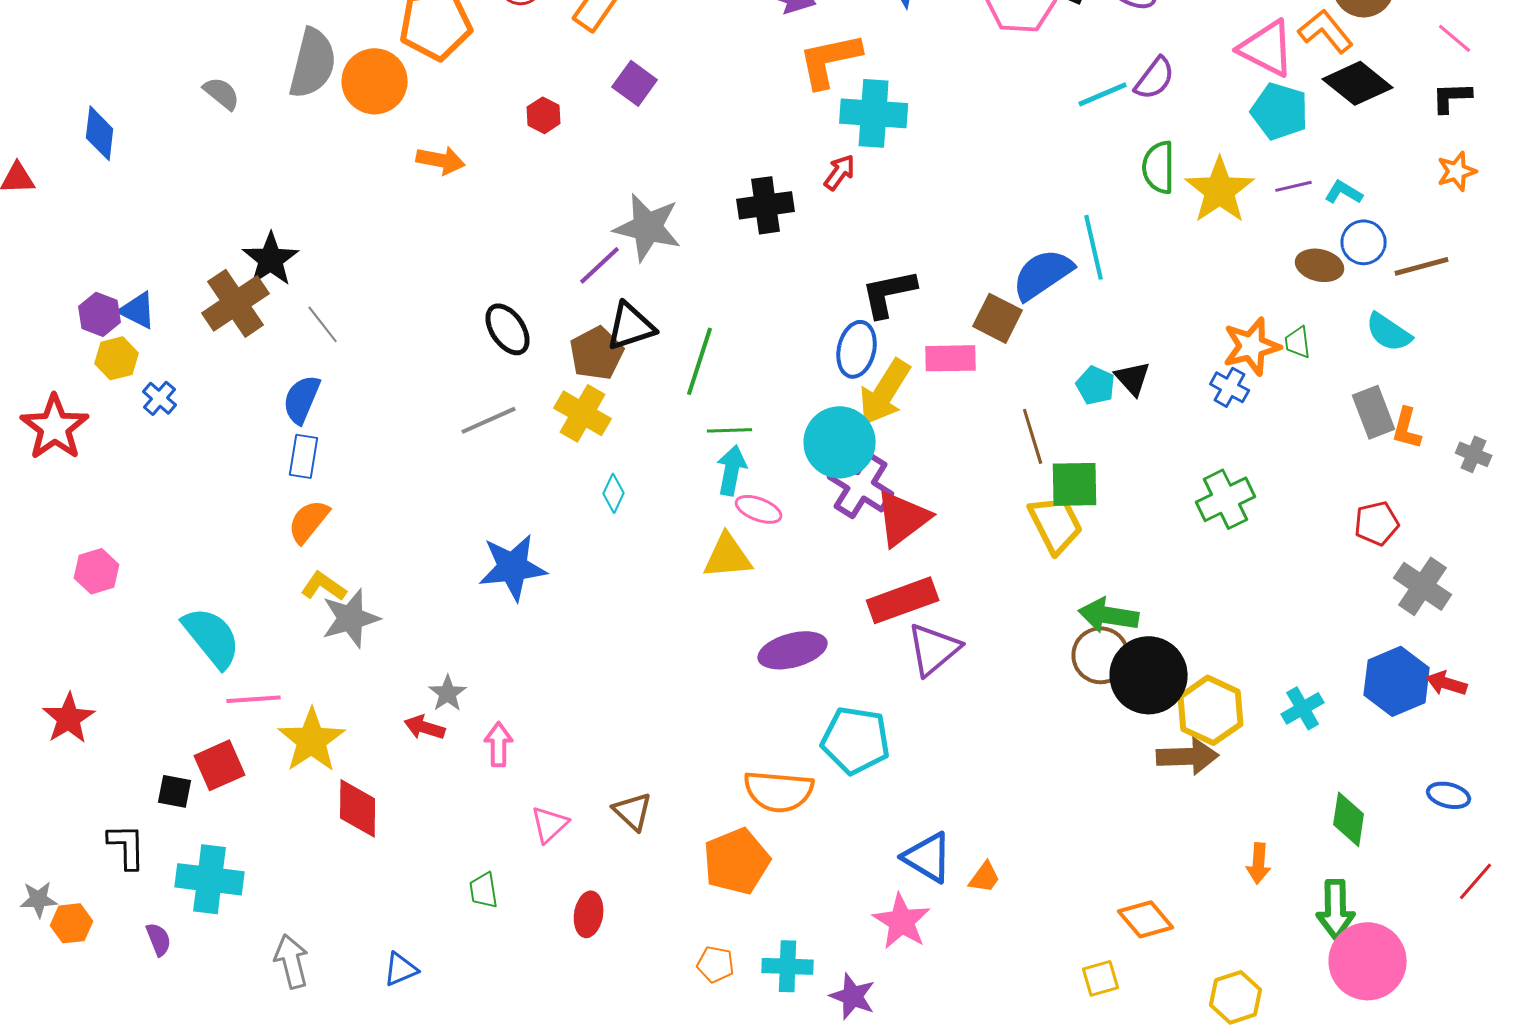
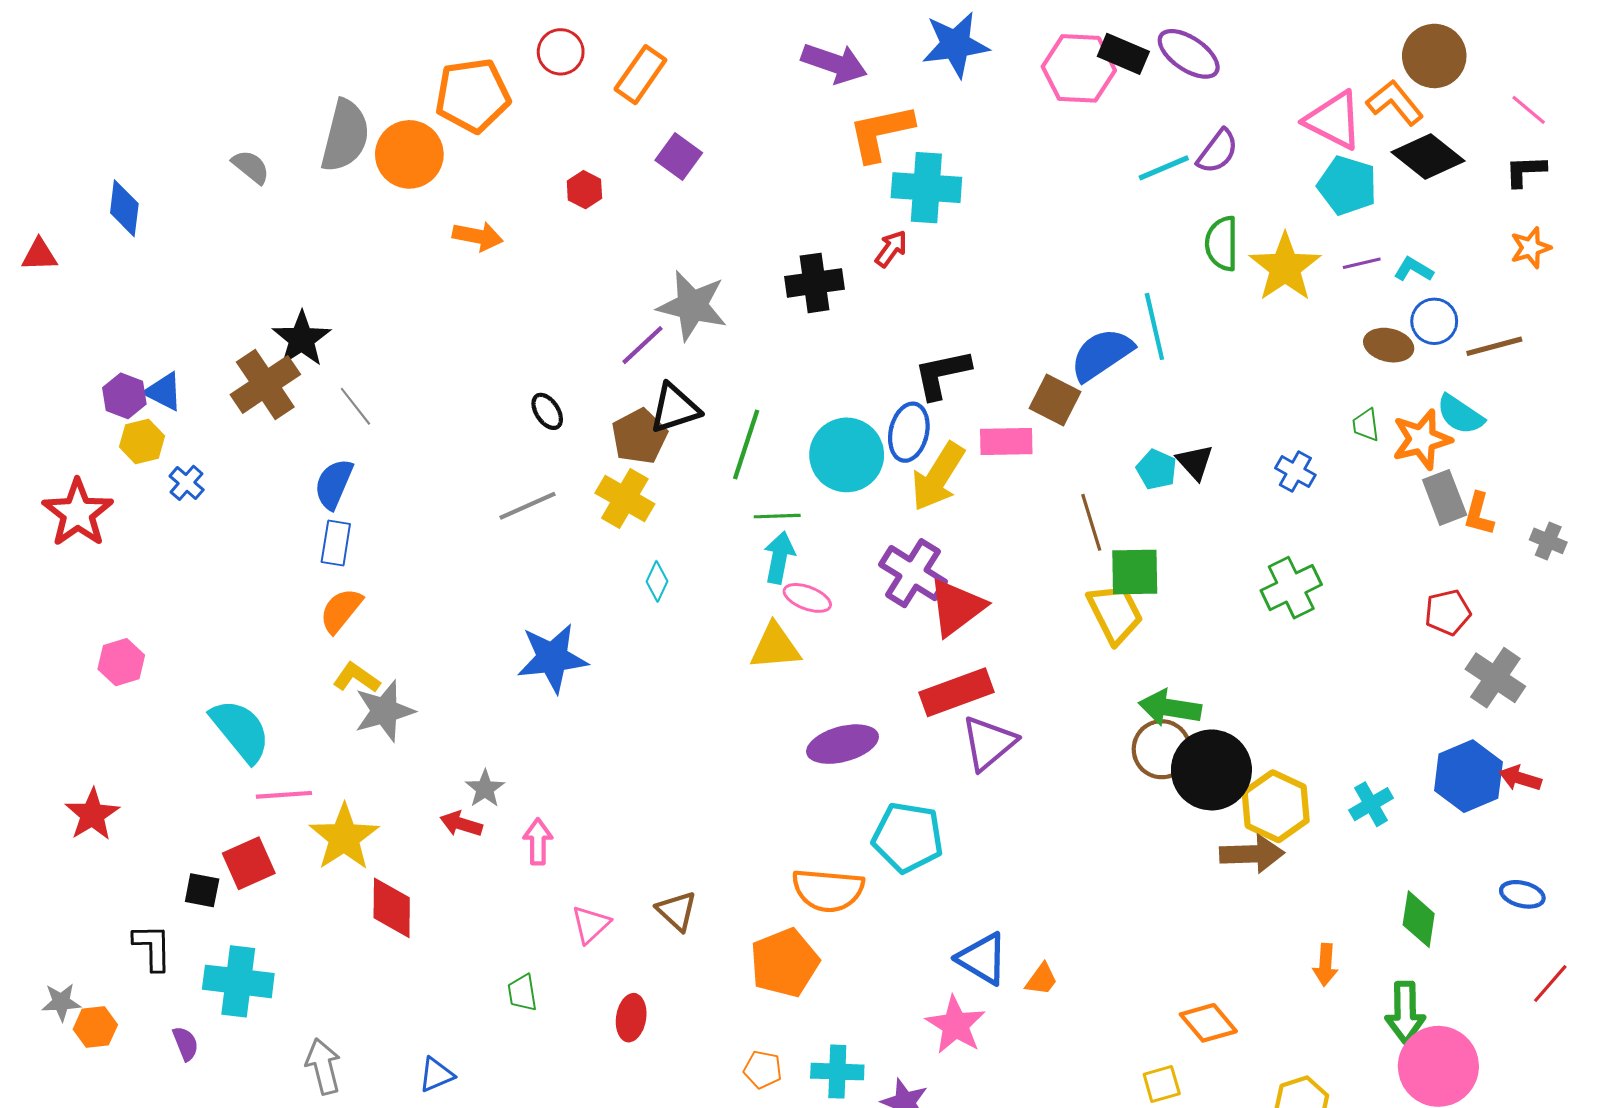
black ellipse: (508, 329) -> (547, 411), size x0.7
orange star: (1252, 346) -> (1422, 439), moved
cyan circle: (840, 442) -> (847, 455), moved

